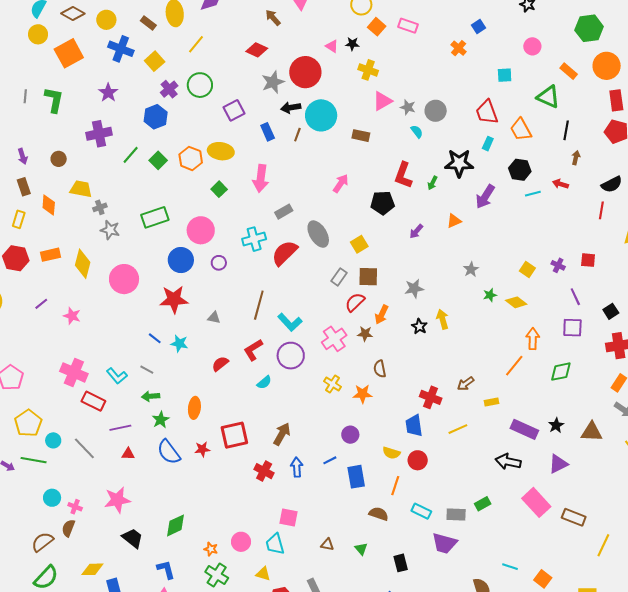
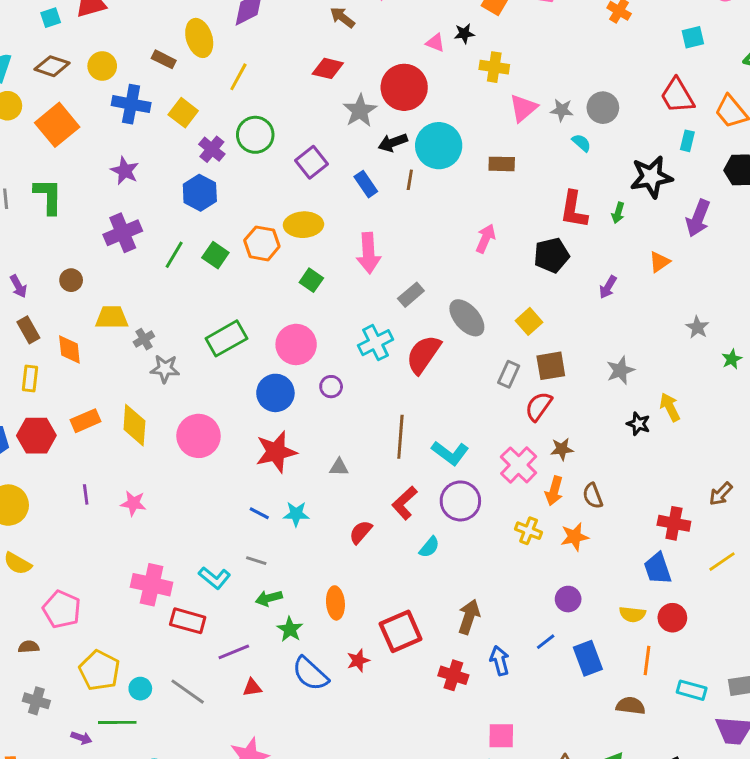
purple line: (41, 304) -> (86, 494), turned -48
orange arrow: (382, 315) -> (554, 491), moved

